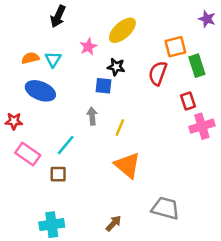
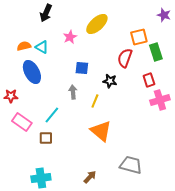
cyan triangle: (53, 59) -> (42, 47), turned -32
black star: (116, 67) -> (110, 81), moved
blue ellipse: (40, 91) -> (32, 72), turned 40

